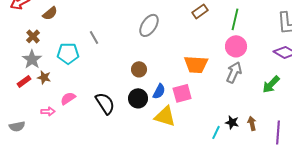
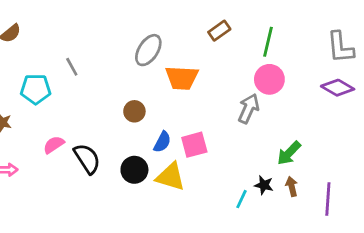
orange trapezoid: (196, 64) -> (182, 78), moved
gray arrow: (234, 72) -> (249, 109), moved
green arrow: (271, 84) -> (289, 153), moved
pink semicircle: (68, 98) -> (54, 145), moved
black circle: (138, 98) -> (134, 170), moved

